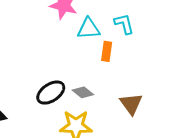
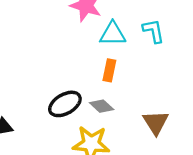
orange rectangle: (107, 51) -> (109, 70), moved

